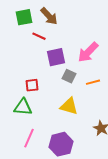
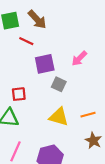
pink arrow: (88, 52) -> (79, 58), size x0.7
orange line: (93, 82) -> (88, 115), moved

